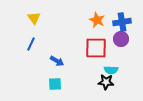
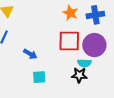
purple circle: (121, 39) -> (94, 45), moved, size x1.5
cyan square: (55, 84) -> (39, 77), moved

